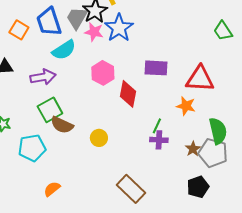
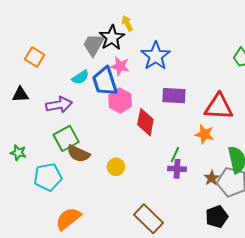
blue trapezoid: (49, 22) -> (105, 81), moved
blue star: (119, 28) -> (156, 56), moved
pink star: (94, 32) -> (120, 66), moved
cyan semicircle: (64, 50) -> (80, 77), size x0.7
orange semicircle: (52, 189) -> (68, 219), size x1.5

